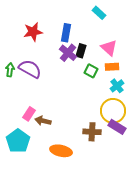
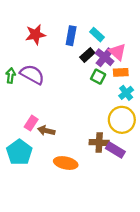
cyan rectangle: (99, 13) -> (97, 35), moved
black rectangle: (81, 51) -> (87, 55), turned 32
purple cross: (68, 53) -> (105, 57), moved
purple rectangle: (117, 127) -> (115, 150), moved

